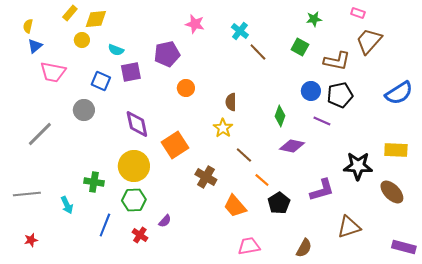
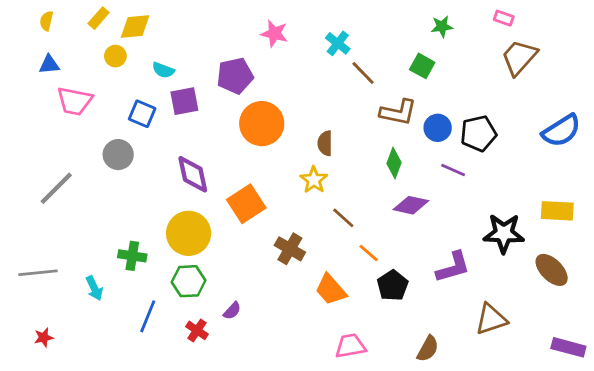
yellow semicircle: (28, 26) -> (46, 21), moved
blue triangle: (35, 46) -> (49, 64), turned 35
brown L-shape: (337, 61) -> (398, 112), moved
orange circle: (186, 88) -> (262, 124), size x1.8

